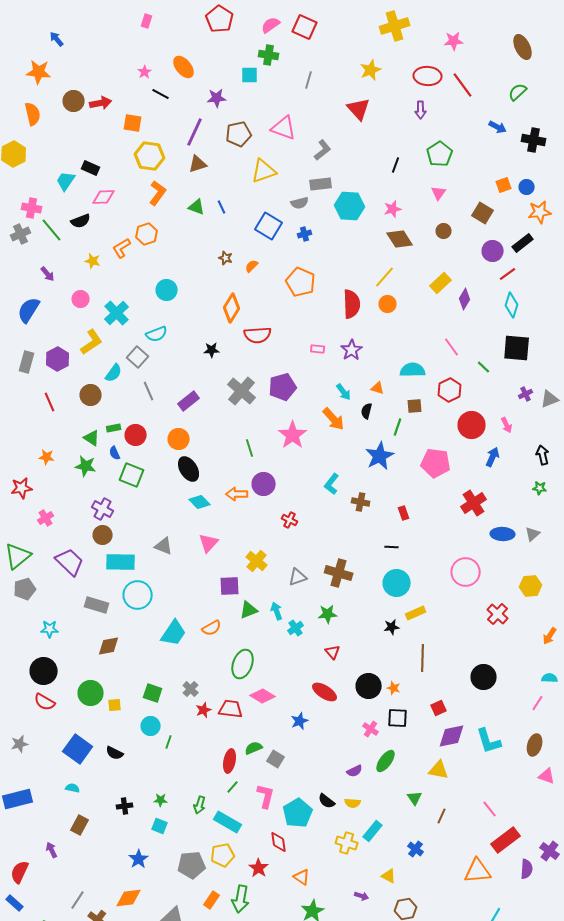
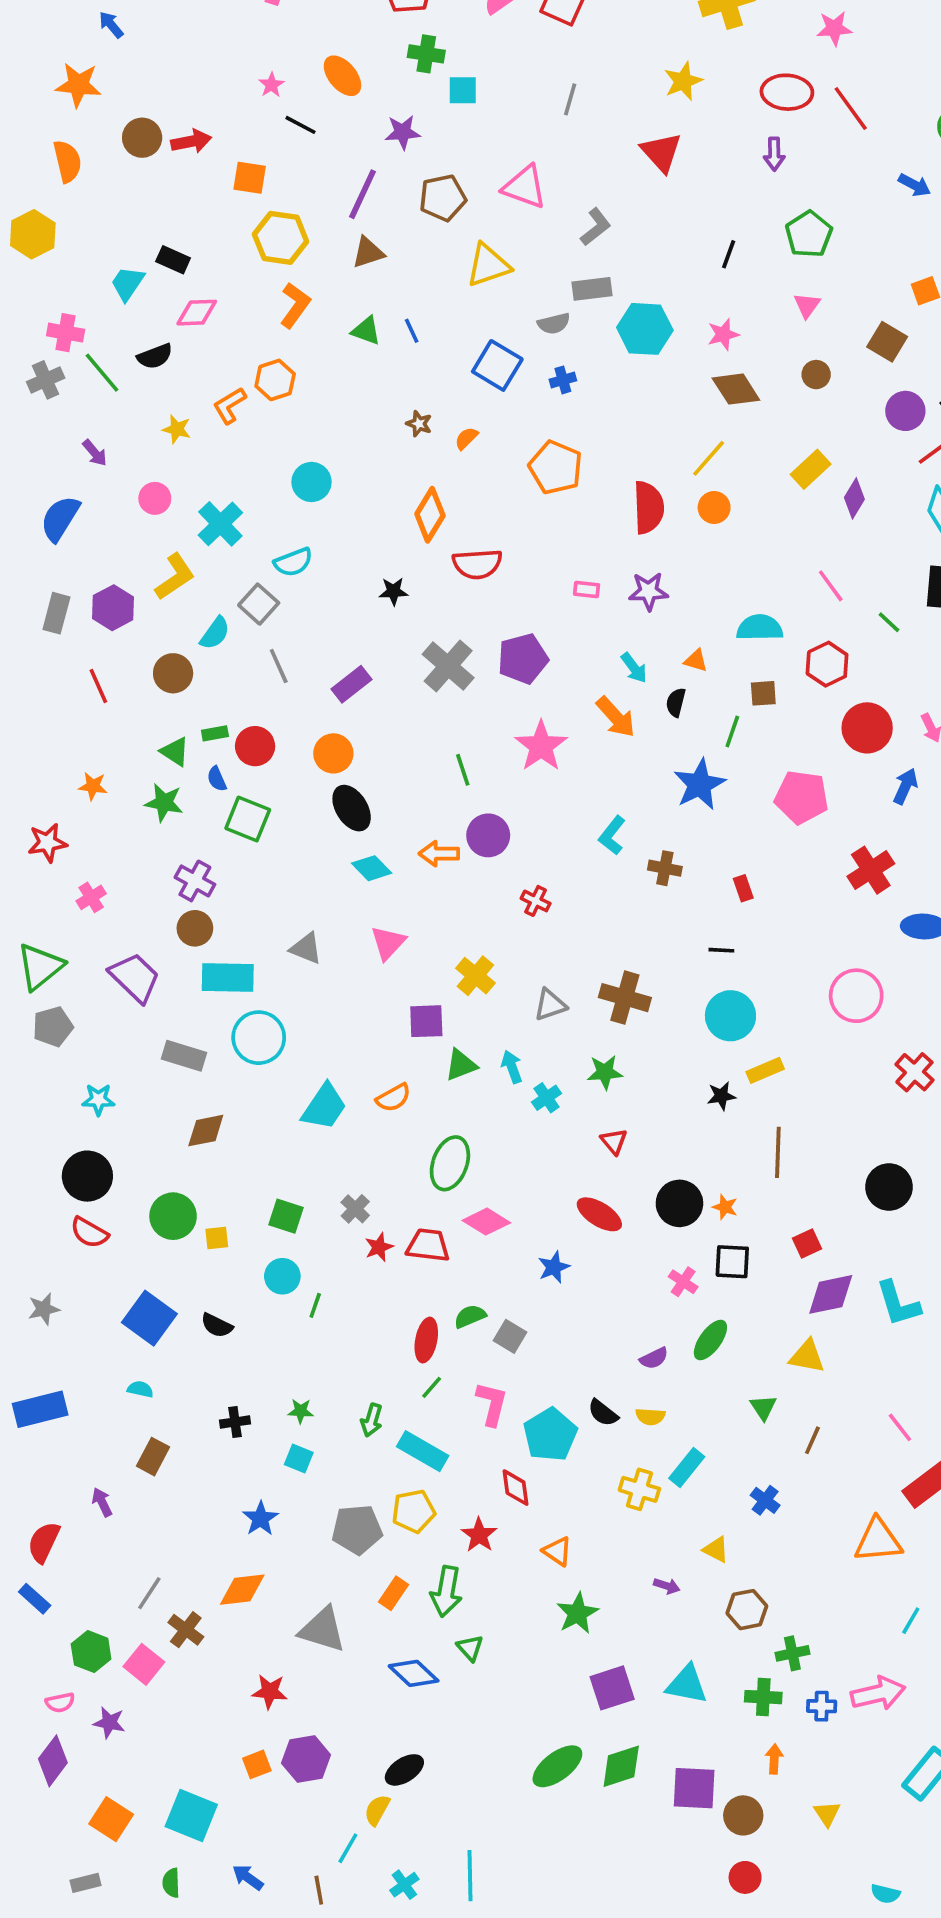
green cross: (269, 55) -> (426, 54), moved
purple star: (352, 350) -> (649, 591), turned 30

